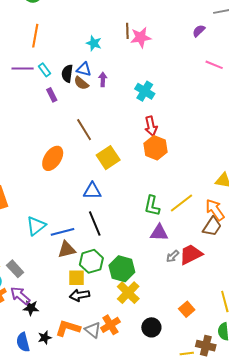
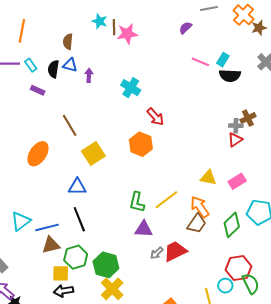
cyan star: (94, 43) -> (100, 21), moved
brown semicircle: (81, 83) -> (68, 42), moved, turned 56
purple rectangle: (52, 95) -> (38, 90), turned -40
red arrow: (151, 126) -> (155, 117), moved, turned -30

